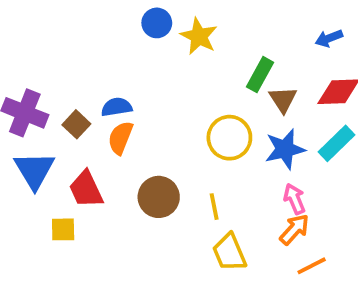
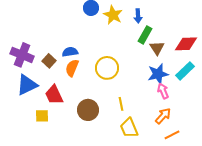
blue arrow: (329, 38) -> (138, 16), moved, turned -72
yellow circle: (229, 138) -> (107, 68), moved
blue triangle: (34, 170) -> (27, 85), turned 35
brown circle: (159, 197) -> (88, 110), moved
pink arrow: (294, 199) -> (163, 91), moved

